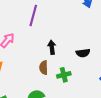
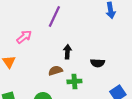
brown semicircle: (44, 68) -> (55, 71), turned 64

